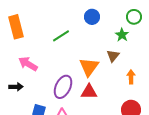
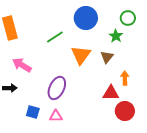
blue circle: (92, 17) -> (86, 18), size x1.5
orange triangle: (89, 67) -> (81, 55), moved
red triangle: (89, 92) -> (111, 93), moved

